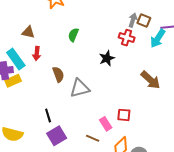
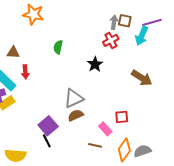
red cross: (127, 38) -> (111, 40), turned -35
brown semicircle: (58, 74) -> (76, 115), moved, turned -84
black line: (48, 115) -> (47, 141), moved
purple square: (57, 136) -> (48, 126), moved

